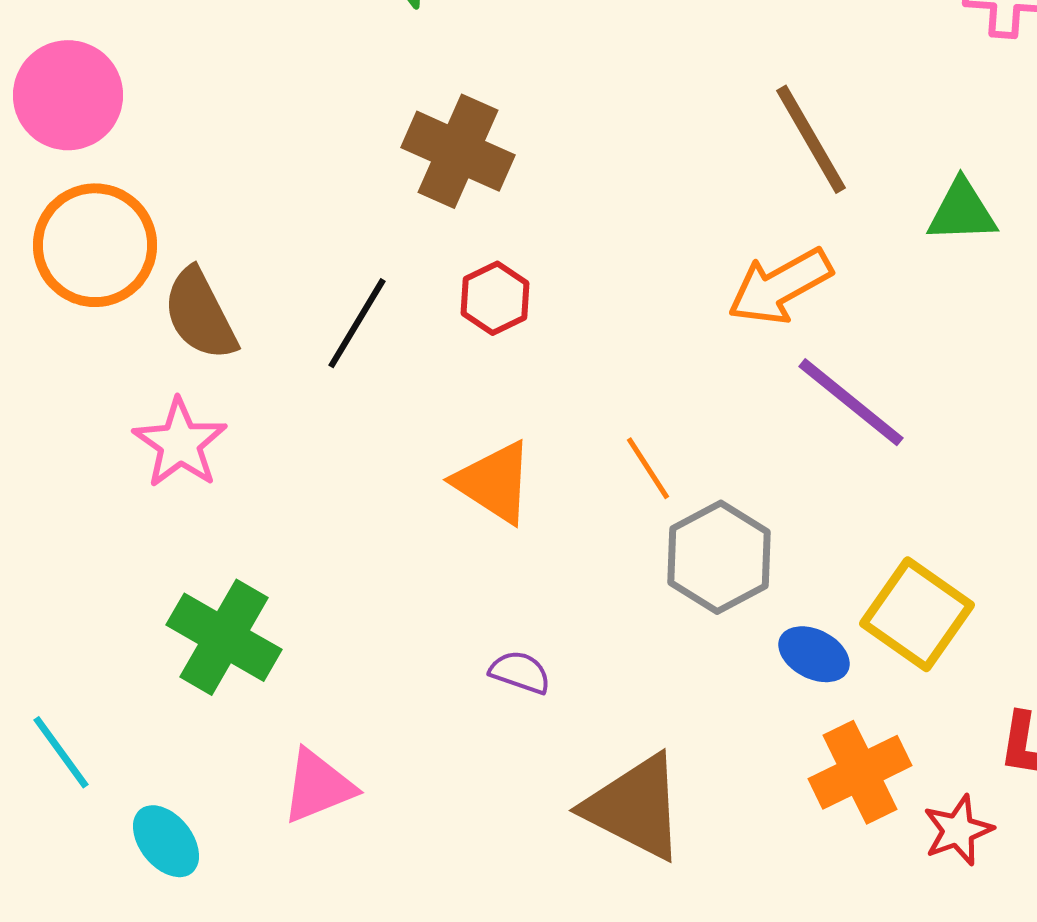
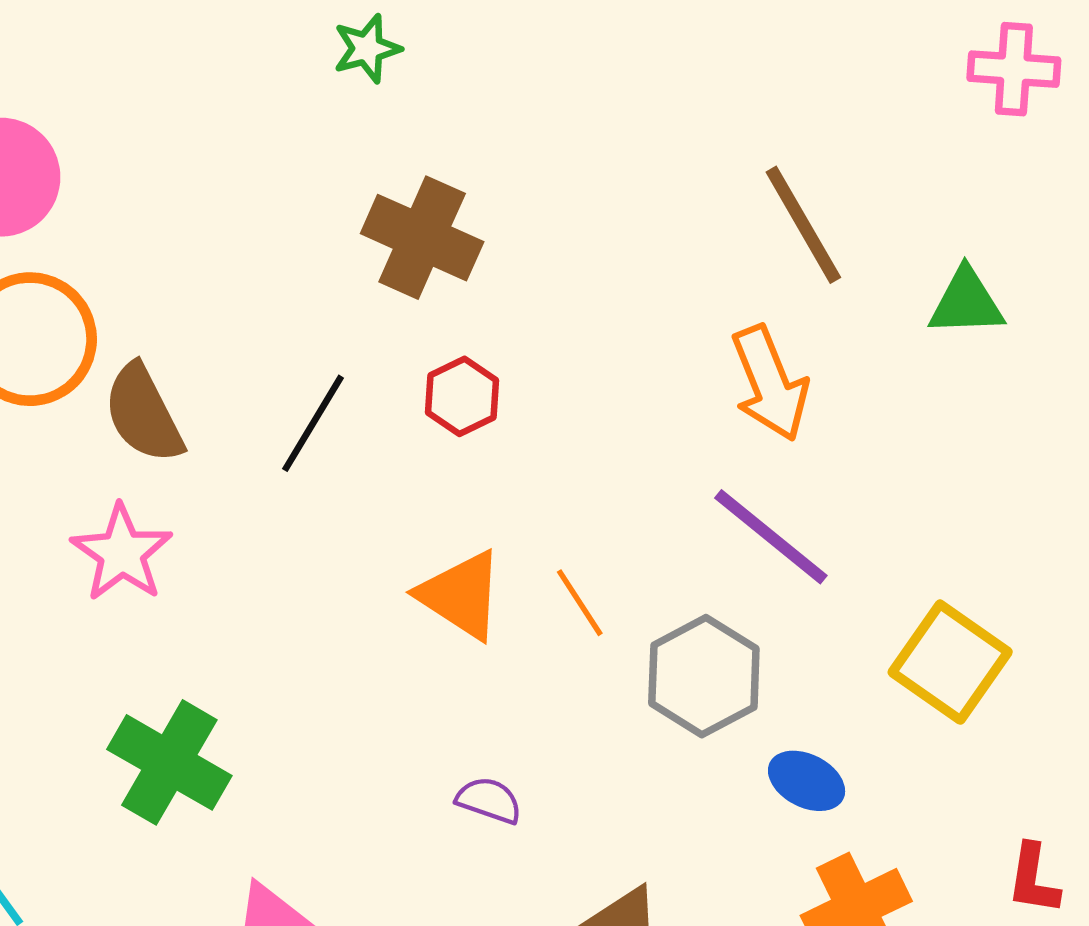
orange arrow: (780, 286) -> (770, 383), turned -83
purple line: (851, 402) -> (771, 537), moved
orange line: (648, 468) -> (580, 603), moved
yellow square: (917, 614) -> (950, 662), moved

